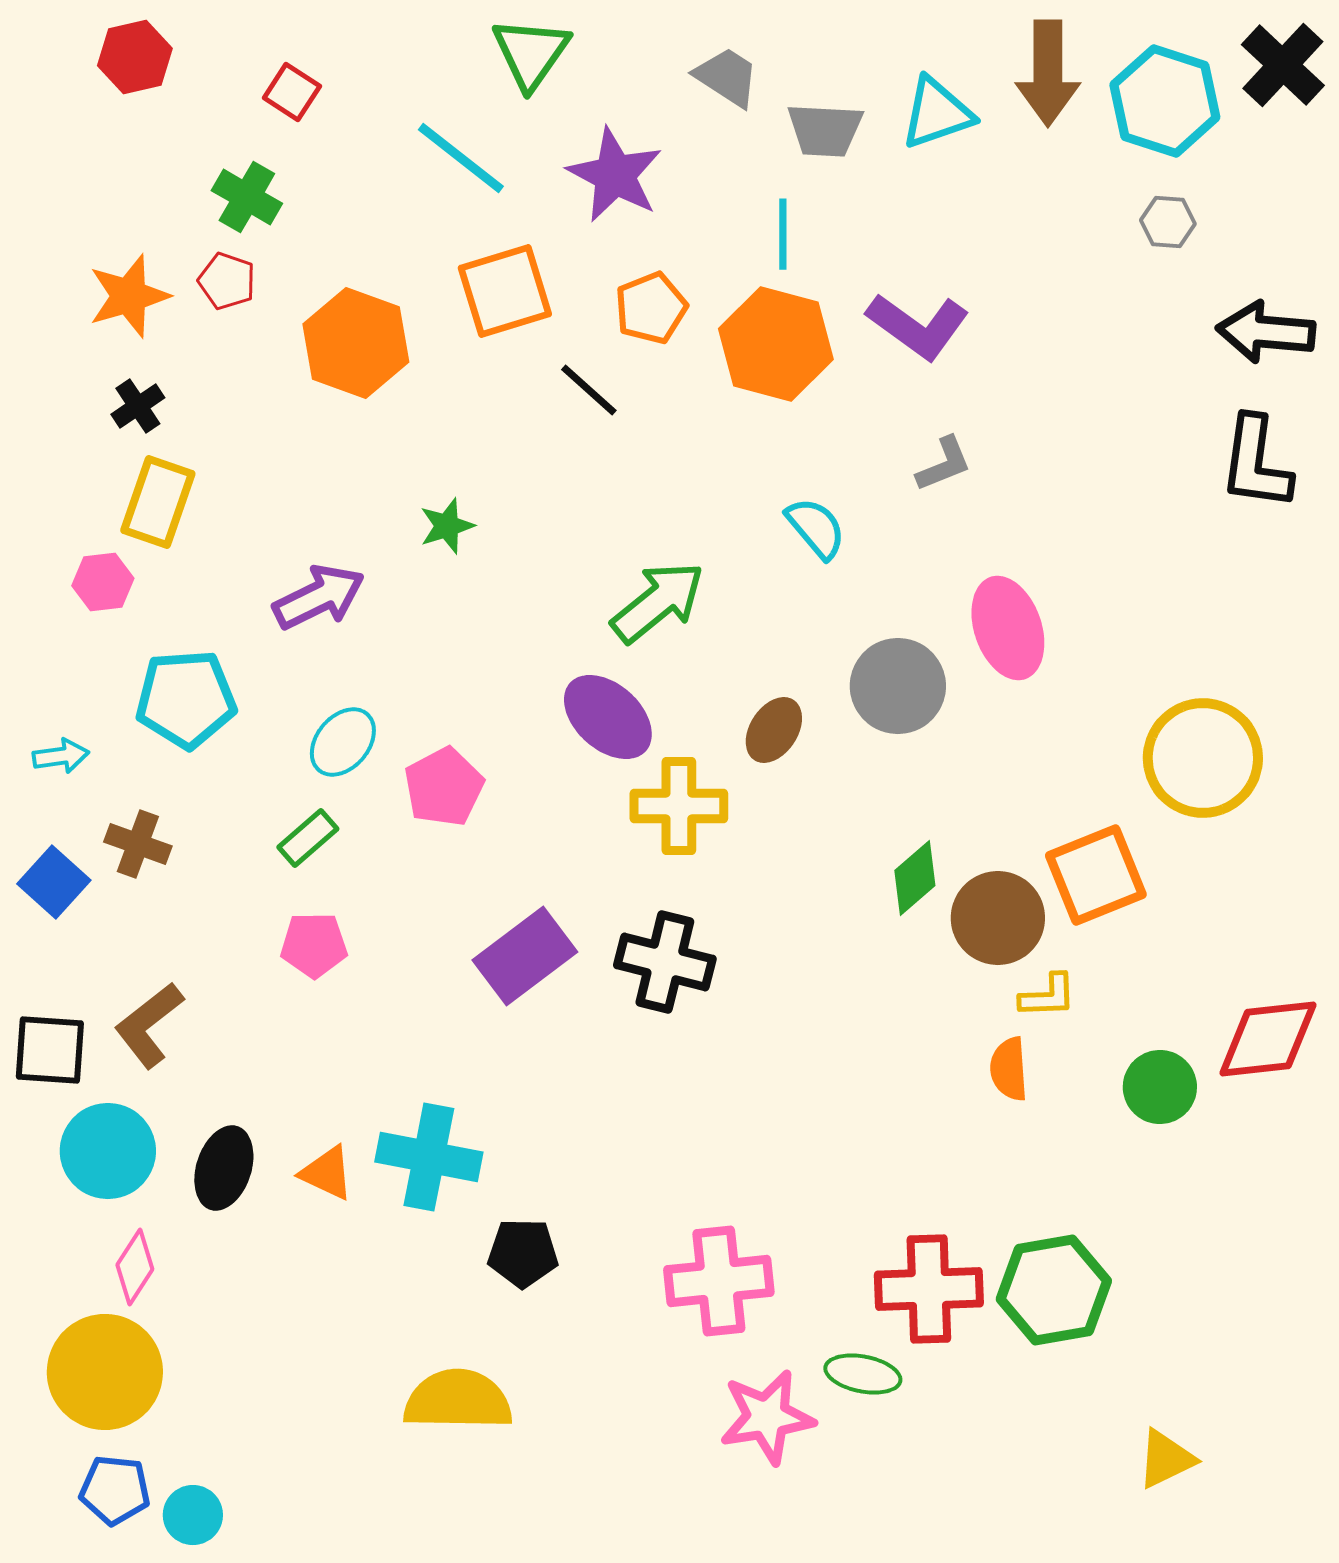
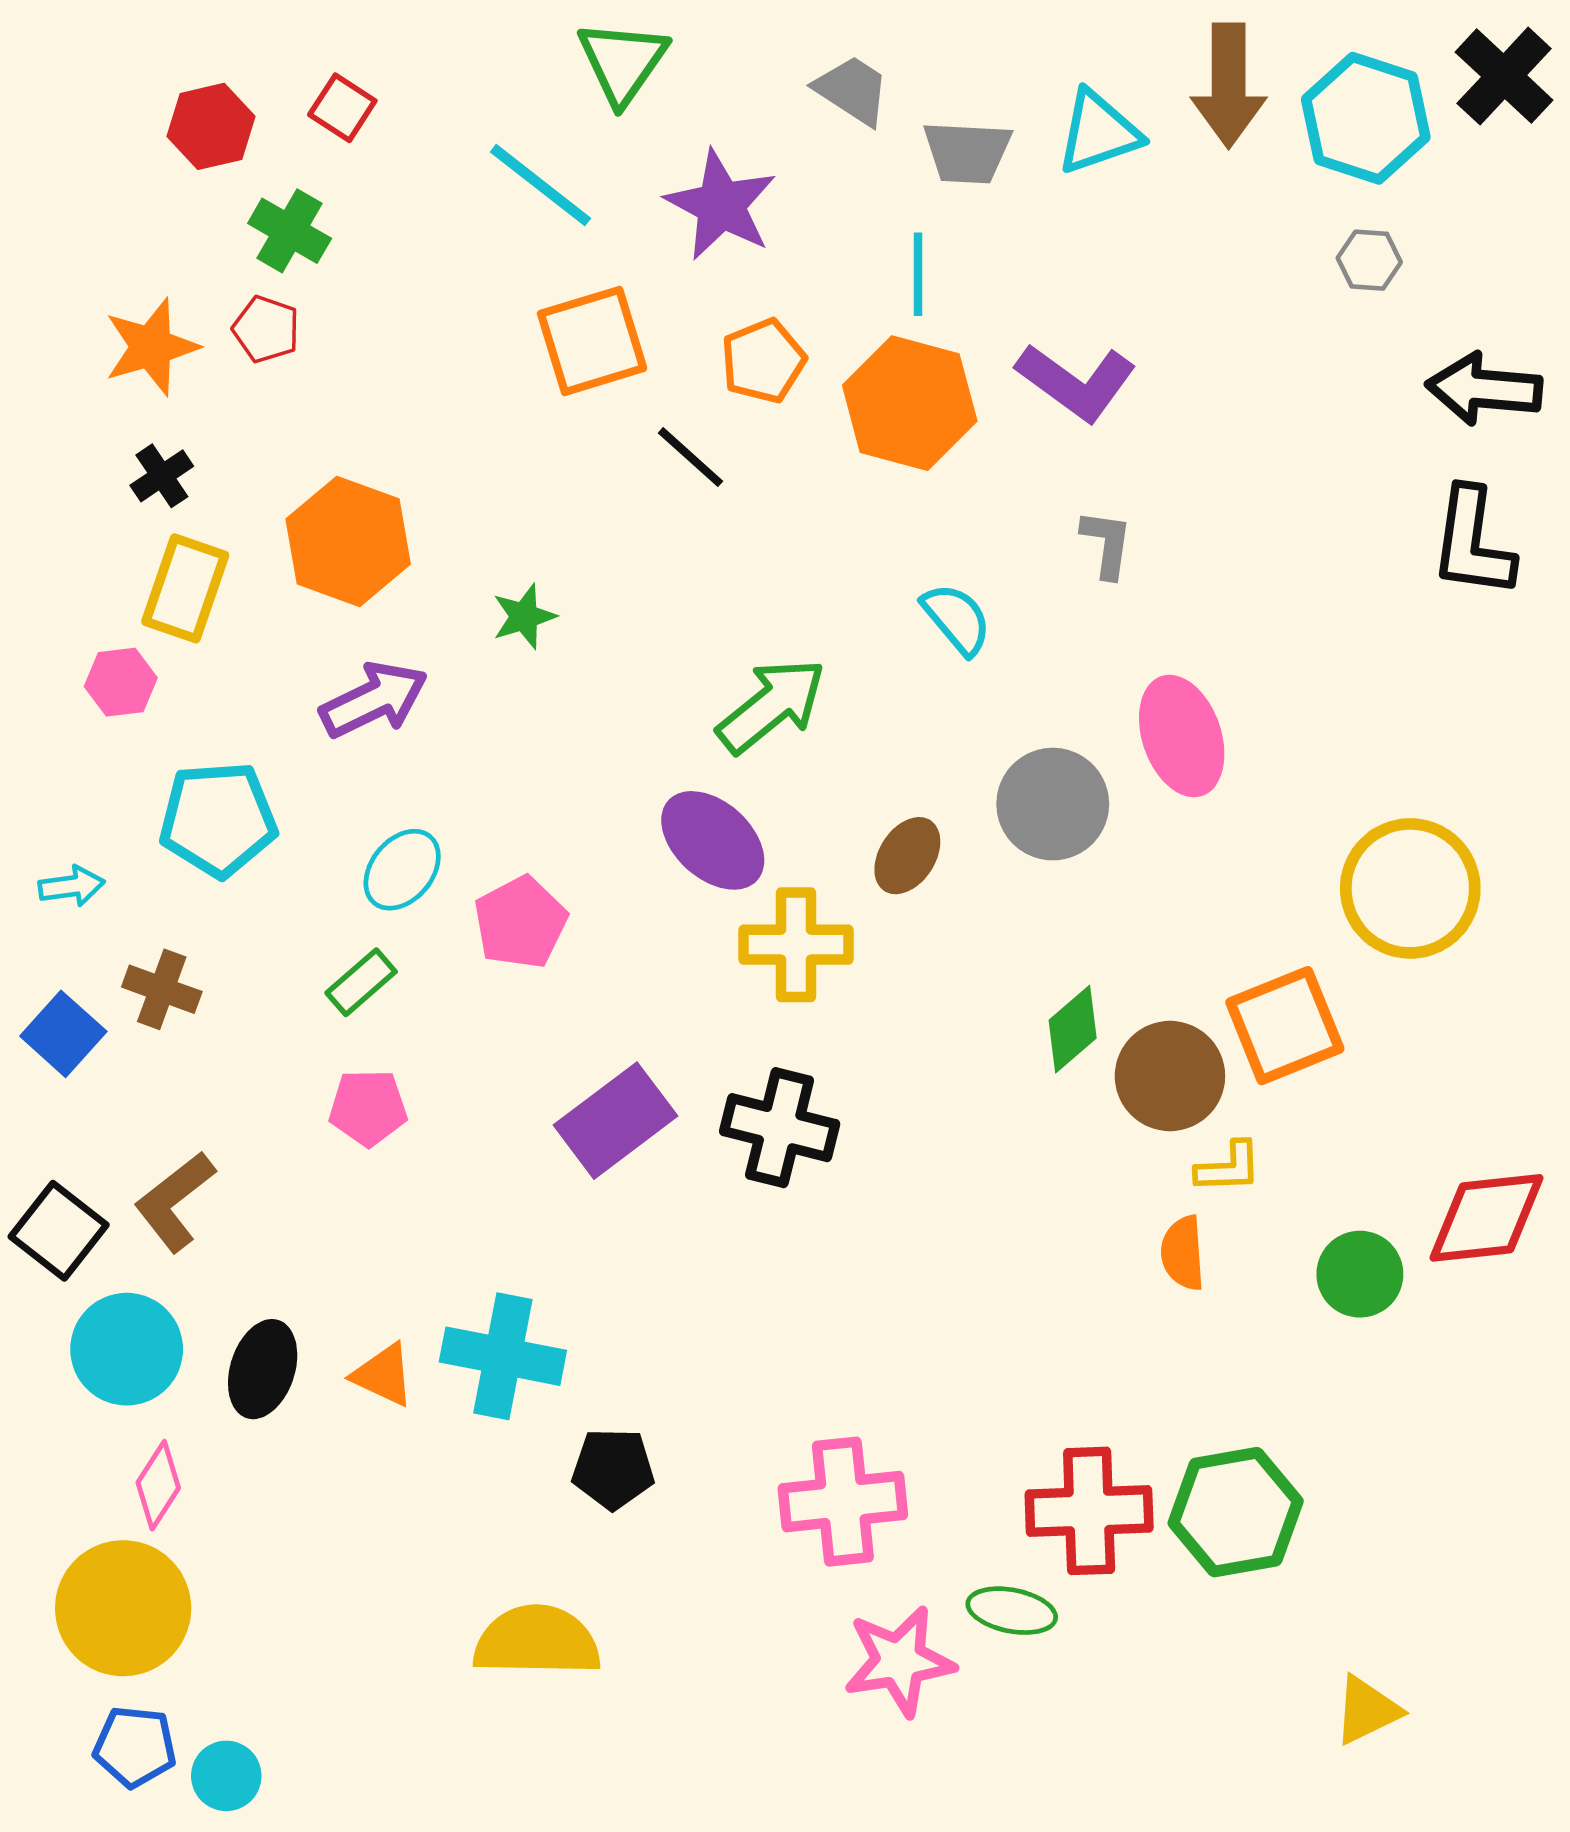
red hexagon: (135, 57) -> (211, 126), moved
orange hexagon: (356, 343) -> (348, 541), moved
gray L-shape: (944, 464) -> (1107, 544), turned -60
black square: (50, 1050) -> (59, 1231), turned 34

